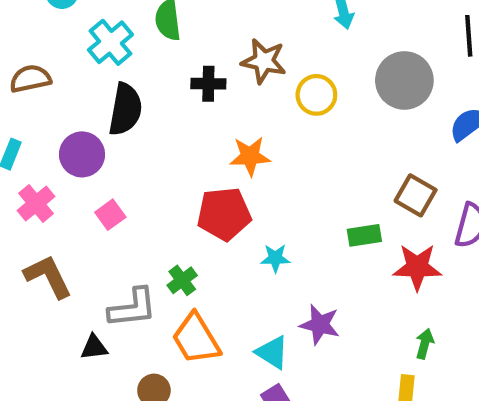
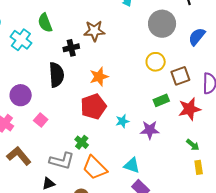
yellow circle: (316, 95) -> (156, 62), moved
black semicircle: (125, 109) -> (56, 75), moved
brown square: (416, 195) -> (180, 76), turned -36
gray L-shape: (133, 308) -> (62, 161), turned 35
purple star: (320, 325) -> (150, 130), moved
green arrow: (425, 344) -> (193, 145), moved, turned 128

